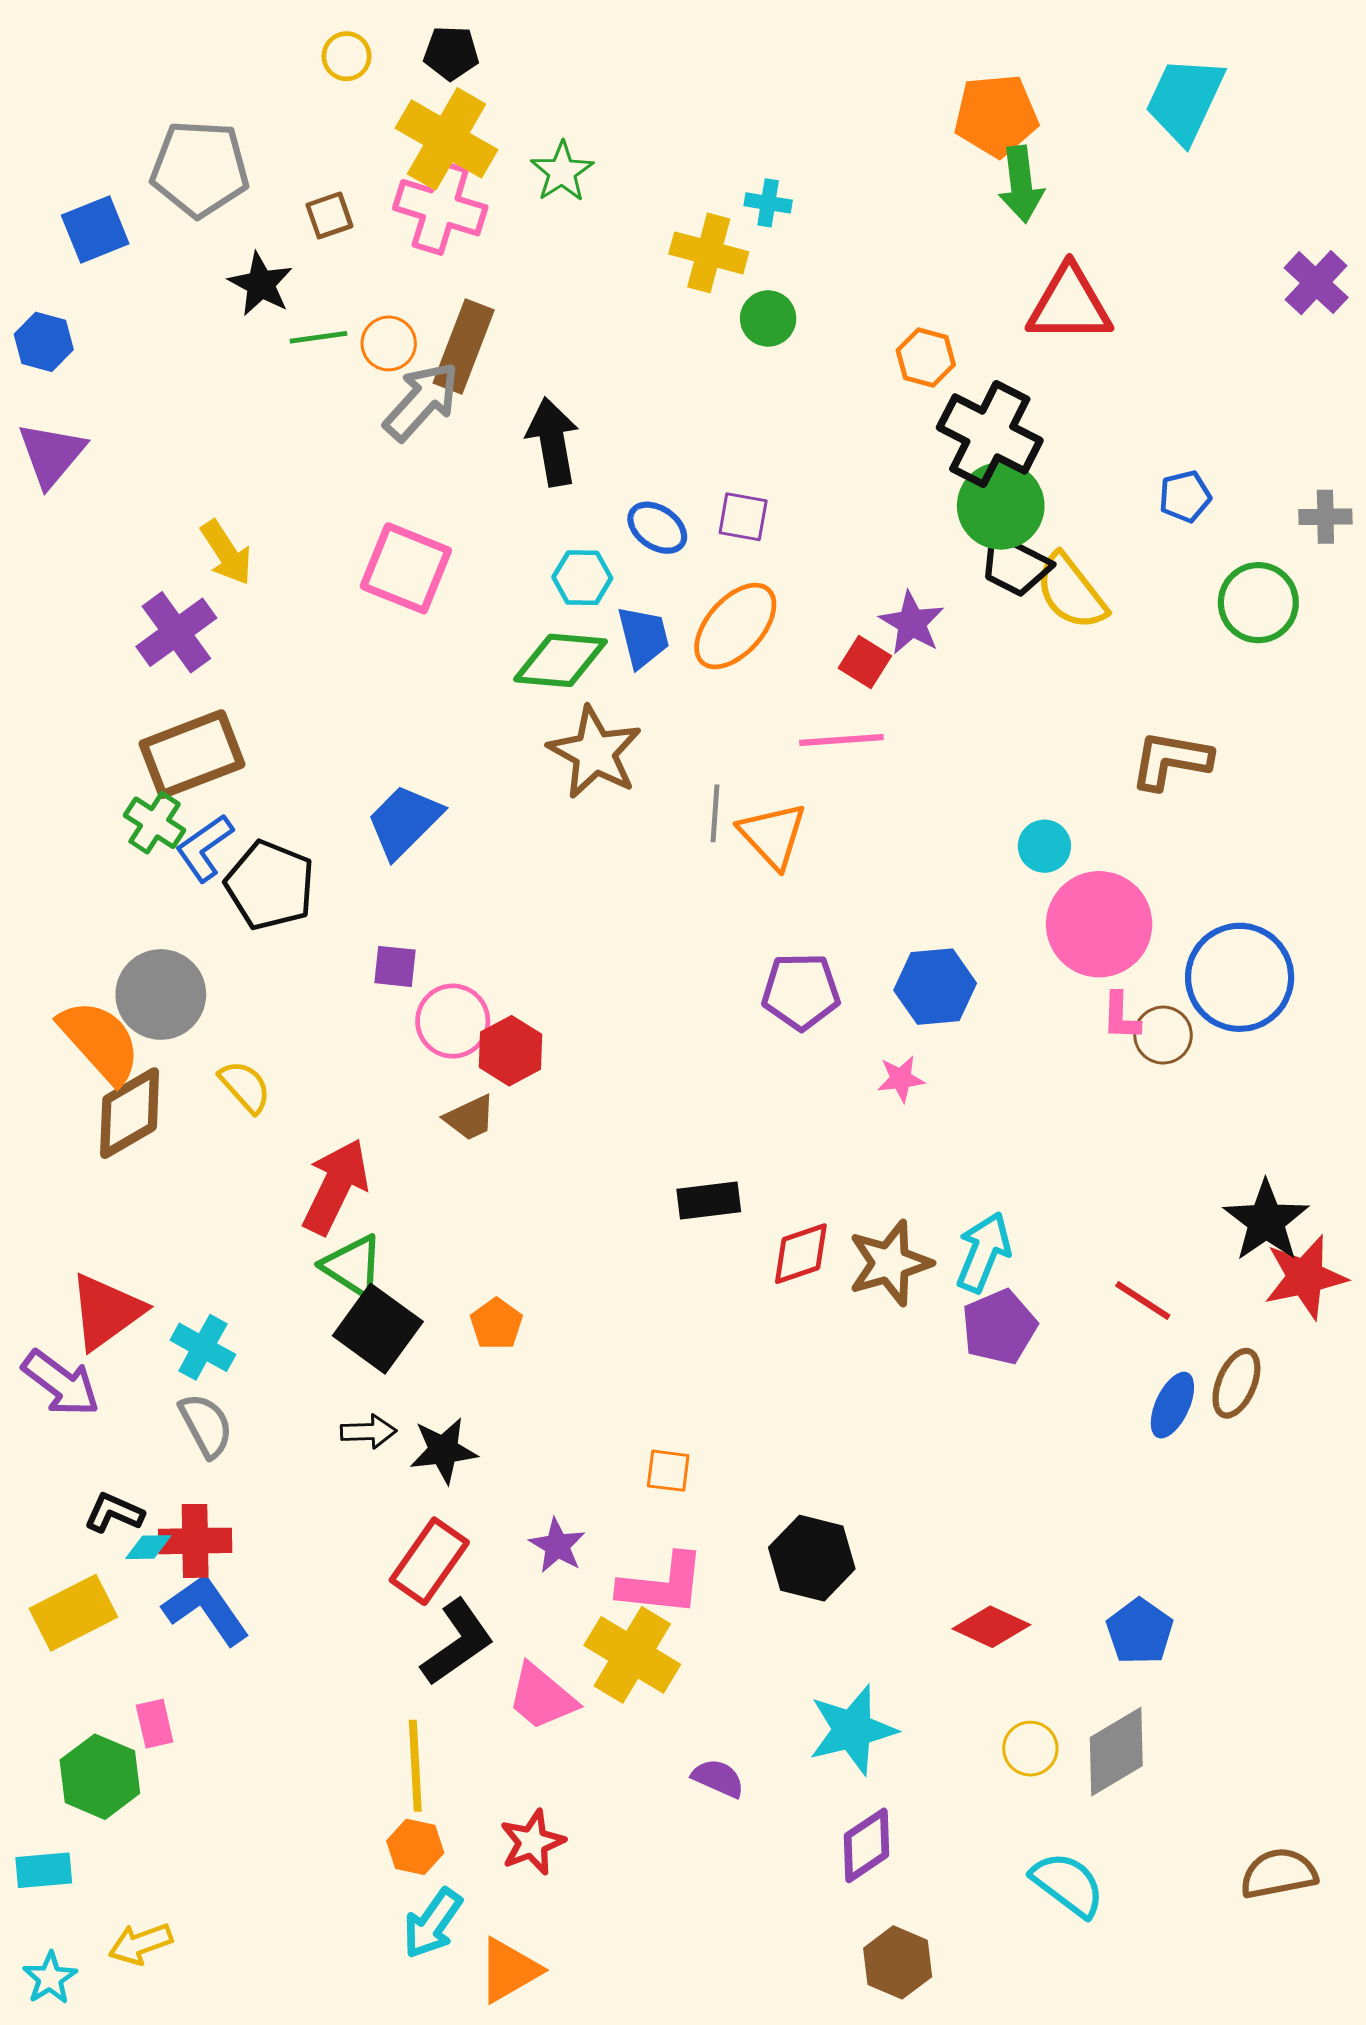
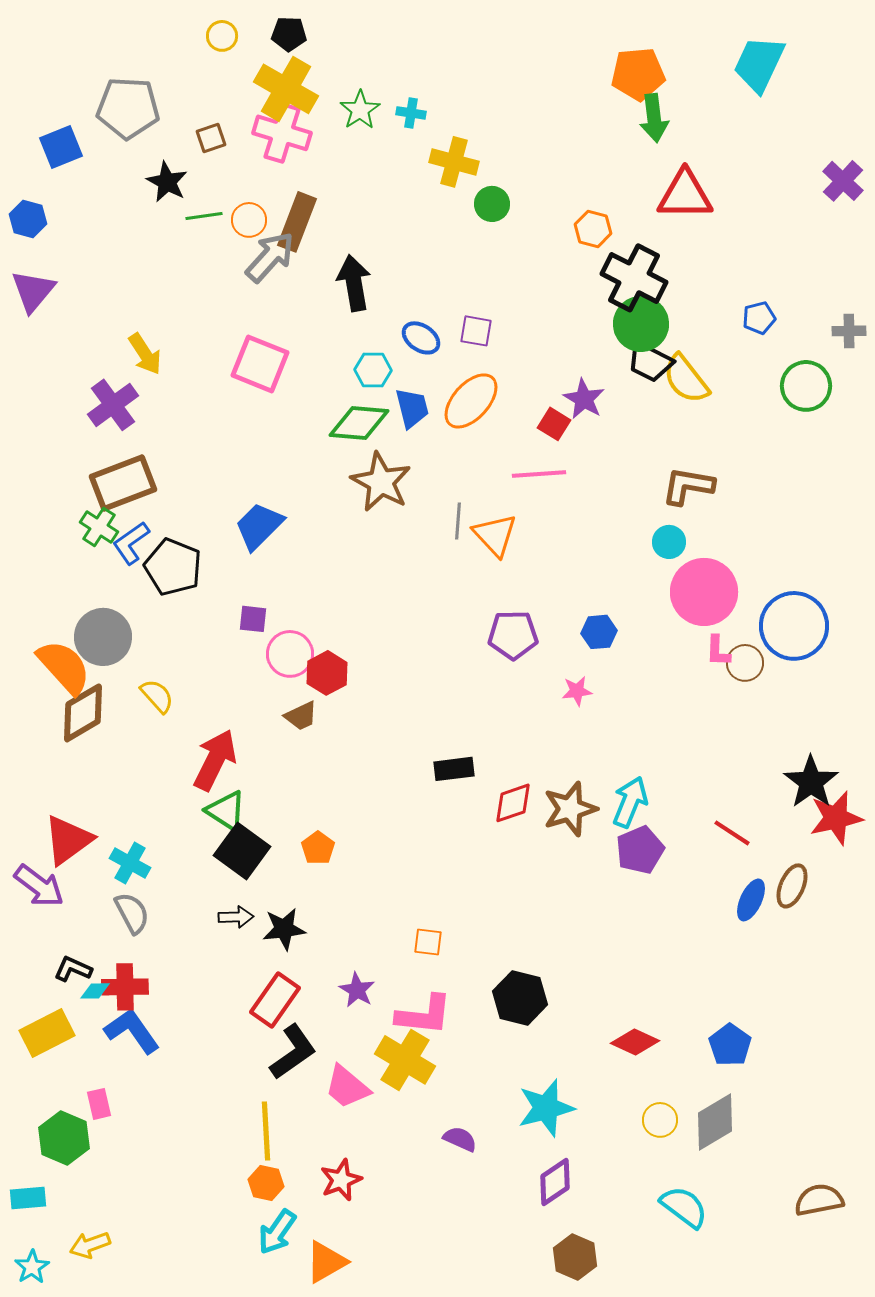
cyan cross: (768, 203) -> (411, 113), moved
brown L-shape: (1171, 760) -> (688, 486), moved
blue hexagon: (935, 987) -> (599, 632), size x0.7

